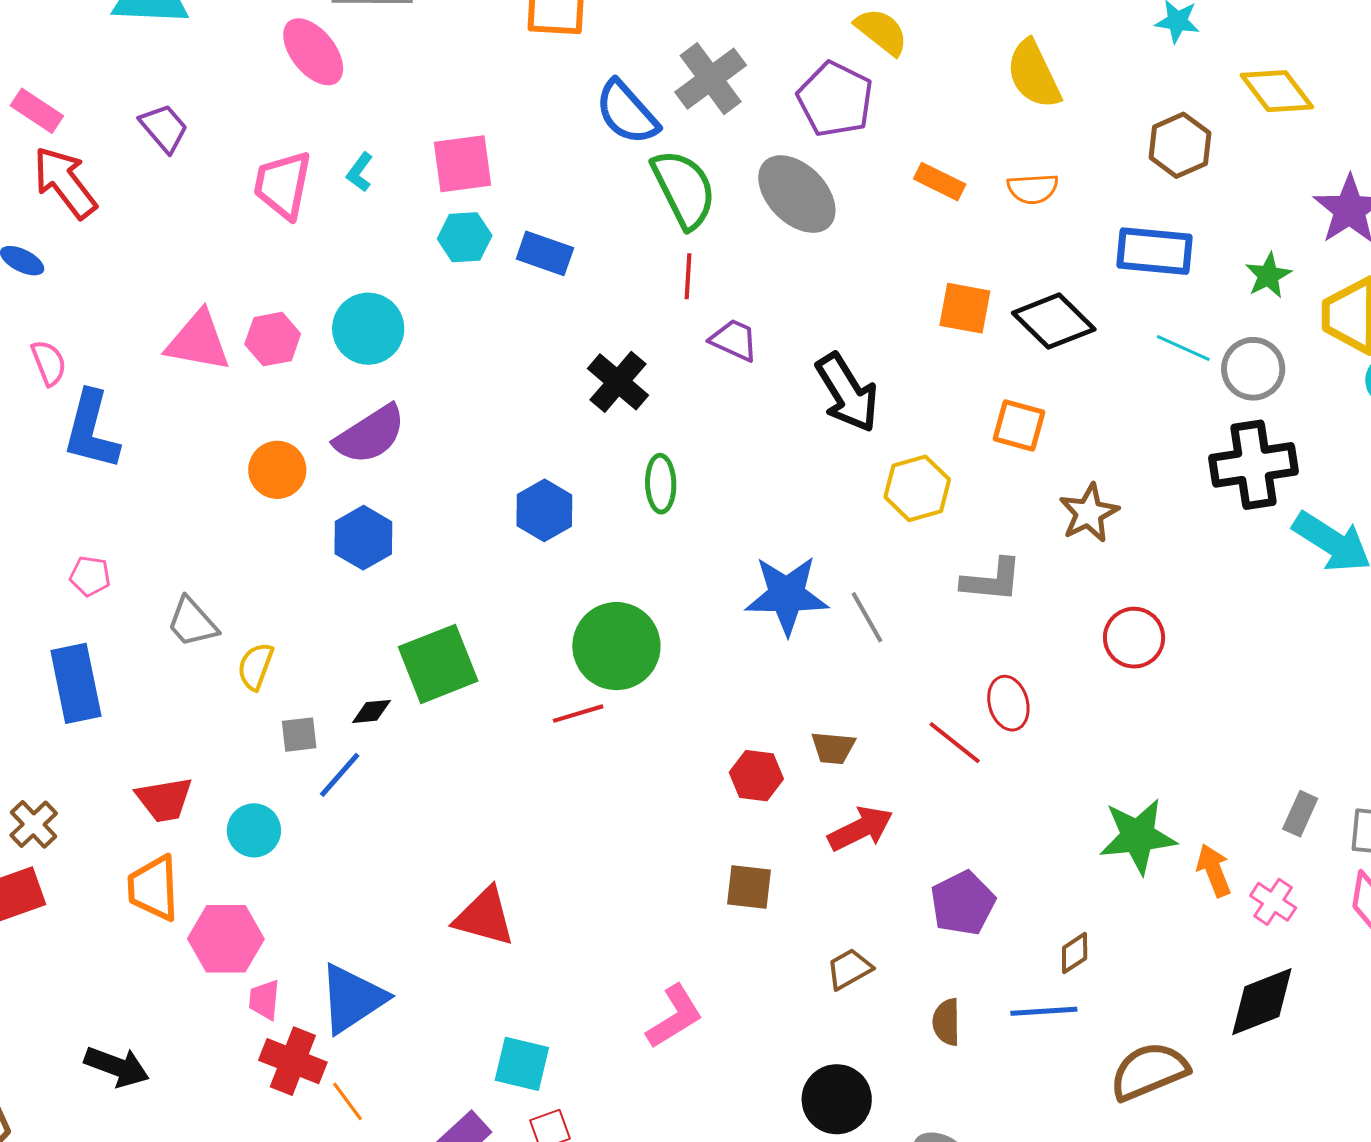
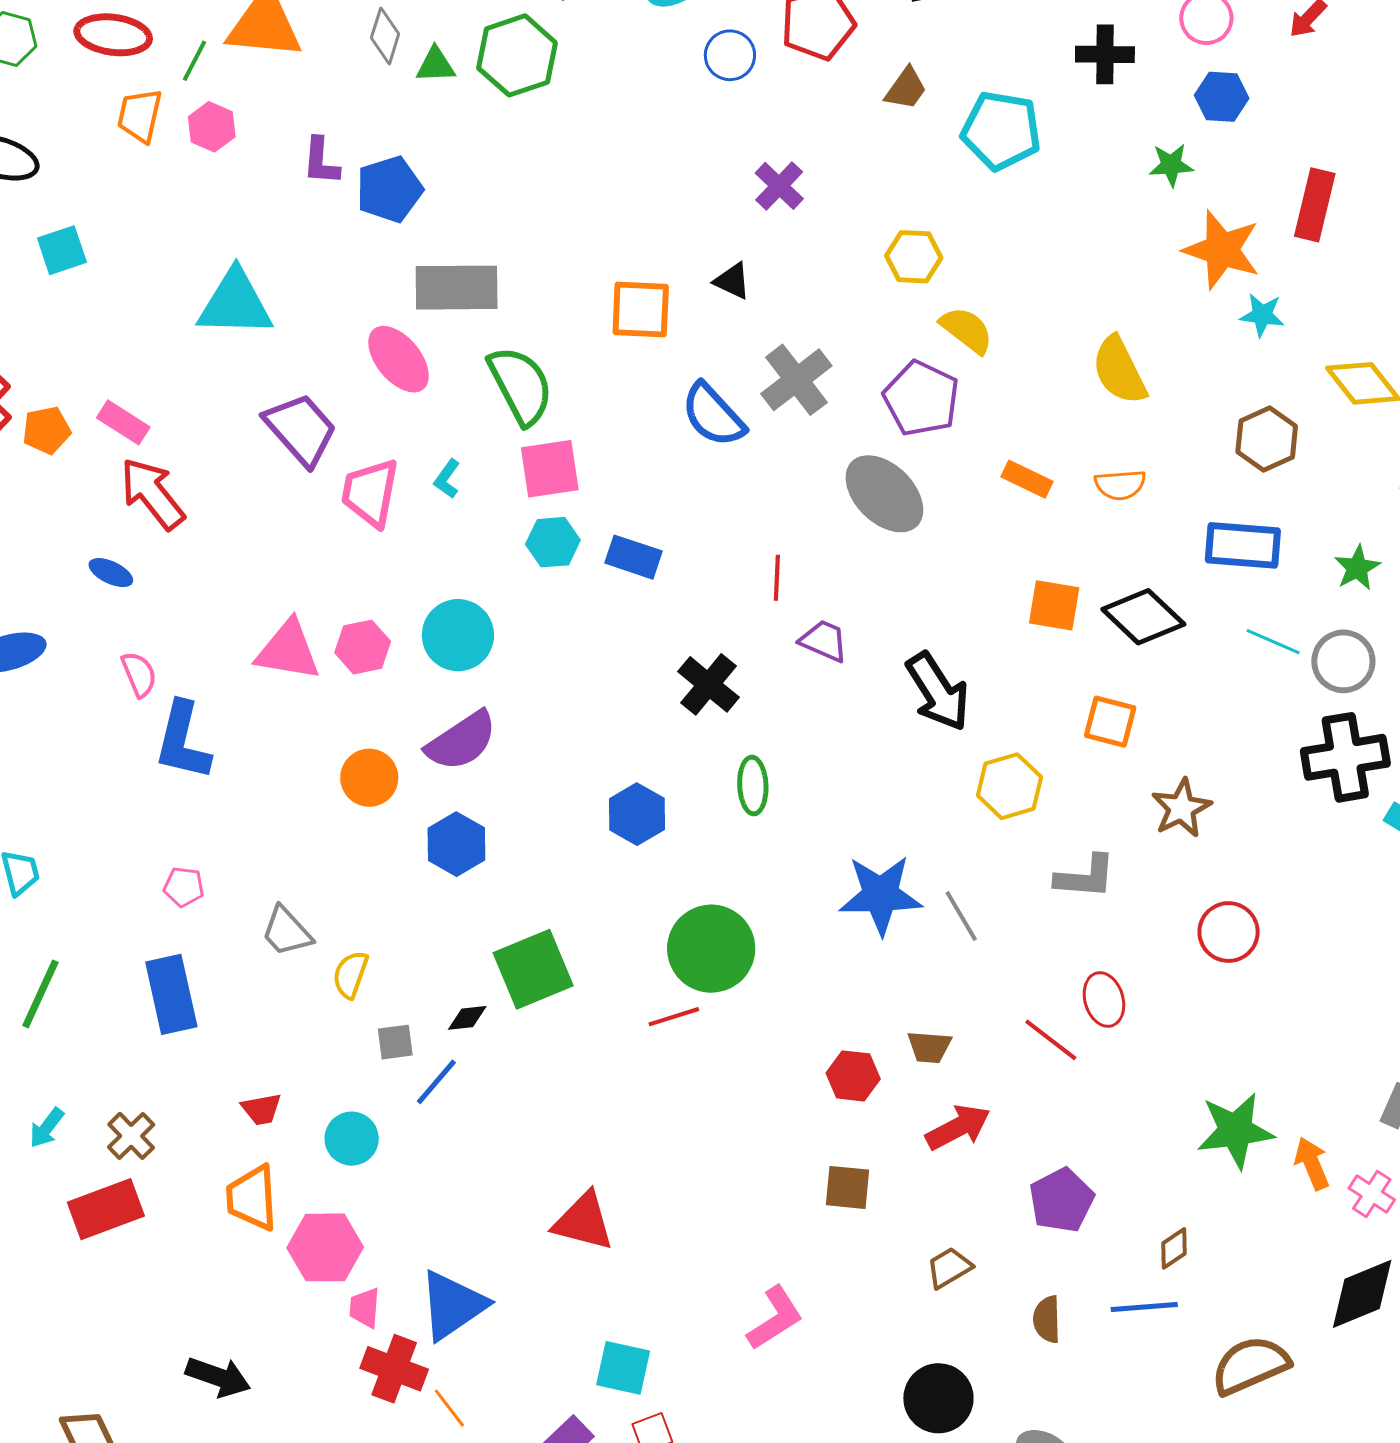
purple trapezoid: (164, 128) -> (301, 429), moved, size x1.5
green semicircle: (684, 189) -> (521, 385), moved
red trapezoid: (164, 799) -> (261, 1109), size x0.7

